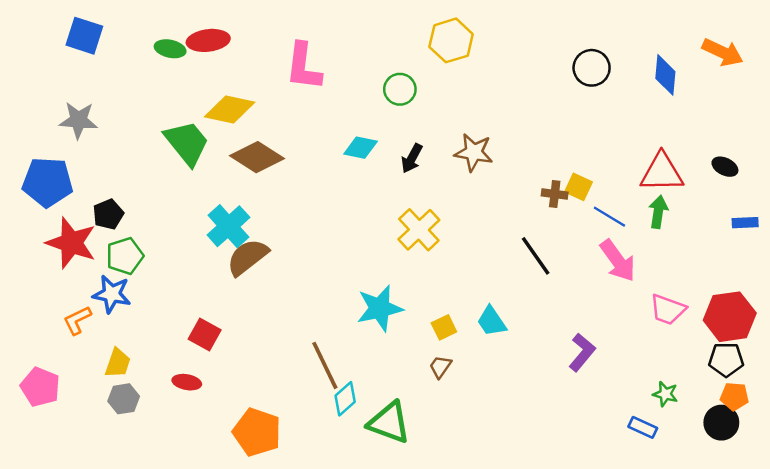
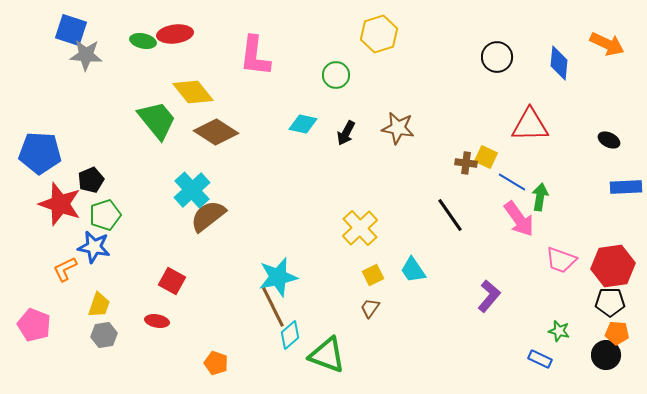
yellow diamond: (230, 109) -> (193, 92), turned 39
gray star: (78, 120) -> (86, 55), moved
red triangle: (662, 173) -> (530, 125), moved
green arrow: (658, 212) -> (540, 197), moved
blue rectangle: (745, 223) -> (626, 187), size x1.4
yellow cross: (419, 230) -> (360, 228), moved
cyan star: (380, 308) -> (278, 277), moved
orange pentagon: (257, 432) -> (216, 363), size x0.6

